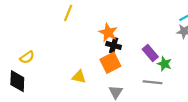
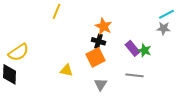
orange star: (108, 32) -> (104, 26), moved
yellow semicircle: (27, 57) -> (18, 52), size x1.5
green star: (164, 64) -> (144, 50), moved

